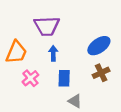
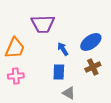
blue arrow: (53, 53) -> (63, 49), moved, turned -32
pink cross: (30, 78) -> (16, 76), moved, turned 35

